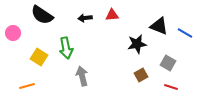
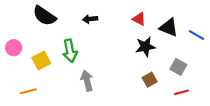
red triangle: (112, 15) -> (139, 19), moved, turned 32
pink circle: (13, 33) -> (14, 48), moved
yellow square: (39, 57) -> (41, 60), turned 30
red line: (171, 87) -> (182, 92), turned -32

